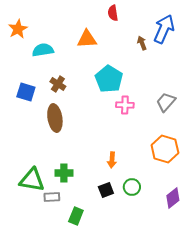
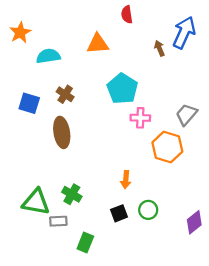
orange hexagon: (165, 149) -> (167, 147), moved
green cross: (64, 173) -> (72, 194), turned 30

